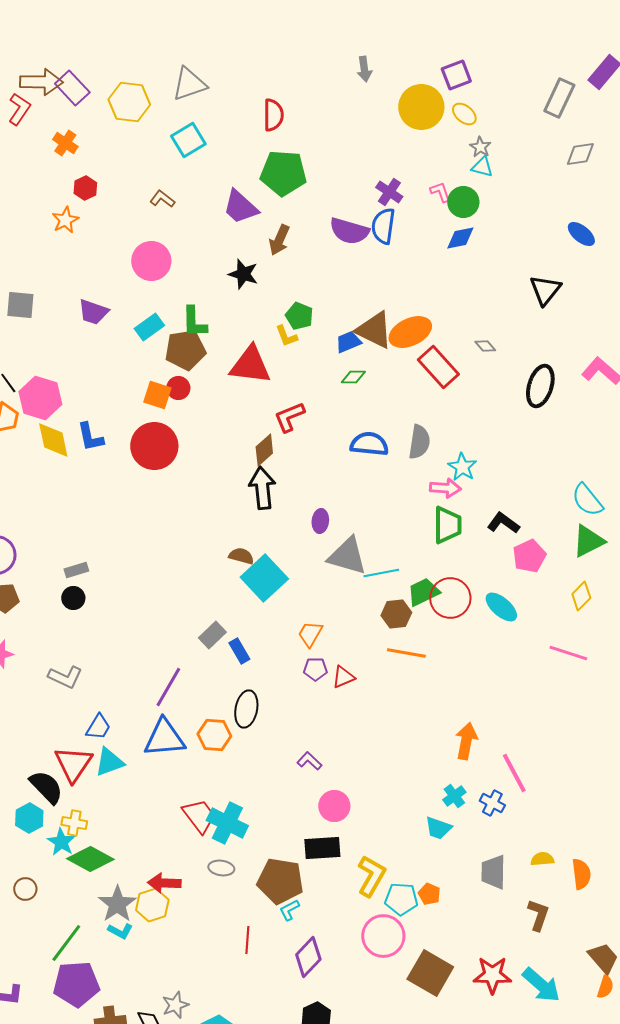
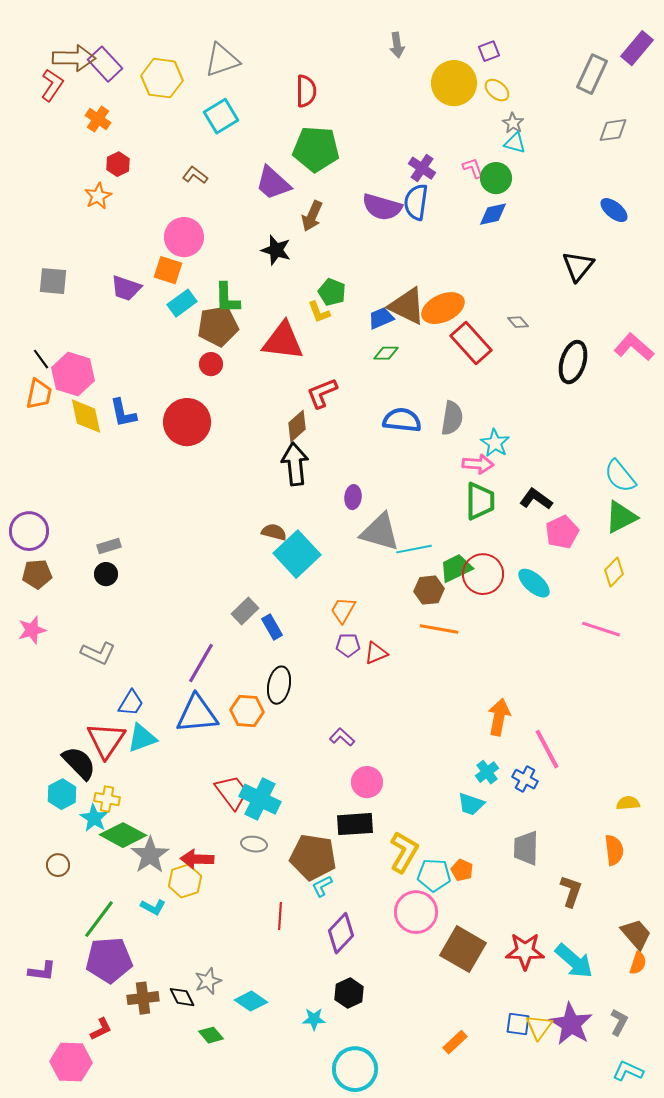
purple square: (456, 75) -> (489, 51), size x0.7
orange square: (157, 395) -> (168, 270), moved
yellow semicircle: (542, 859) -> (628, 803), moved
gray star: (117, 904) -> (150, 855), moved

